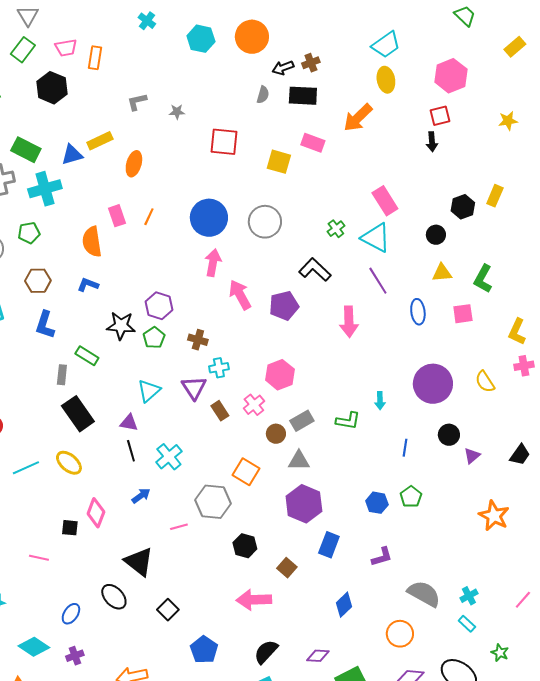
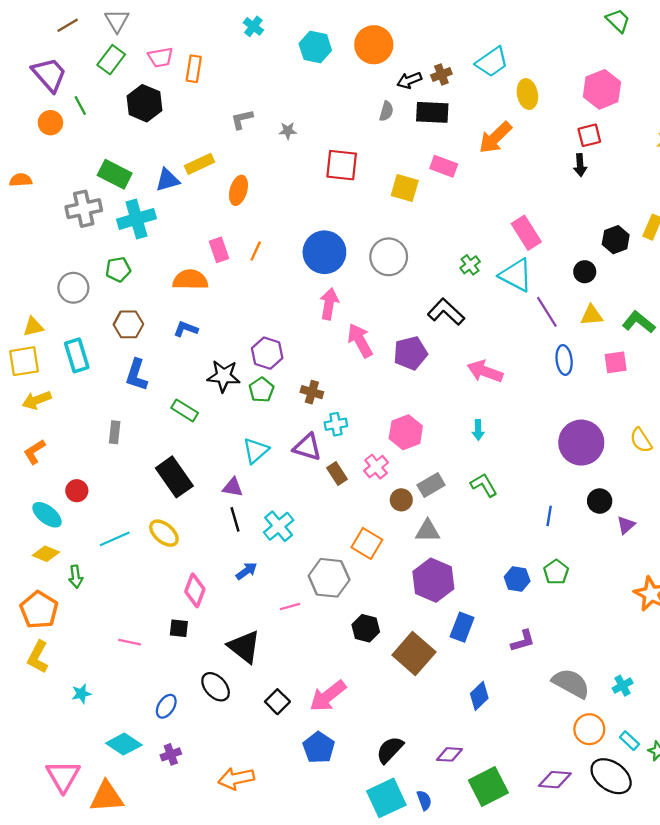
cyan trapezoid: (386, 45) -> (492, 62), moved
orange semicircle: (92, 242) -> (190, 280), turned 100
green L-shape: (483, 279) -> (639, 322), turned 100
purple line: (378, 281) -> (547, 312), moved
pink arrow: (349, 322) -> (485, 371), turned 112
gray rectangle: (62, 375) -> (115, 432), moved
purple triangle: (194, 388) -> (307, 447), turned -40
cyan arrow: (380, 401) -> (478, 430), moved
green L-shape: (348, 421) -> (484, 485), turned -130
black square: (70, 528) -> (179, 628), moved
brown square: (287, 568) -> (414, 654), size x1.8
pink arrow: (254, 600) -> (328, 696), moved, turned -36
cyan rectangle: (467, 624) -> (629, 741), moved
orange circle: (400, 634) -> (589, 729), moved

